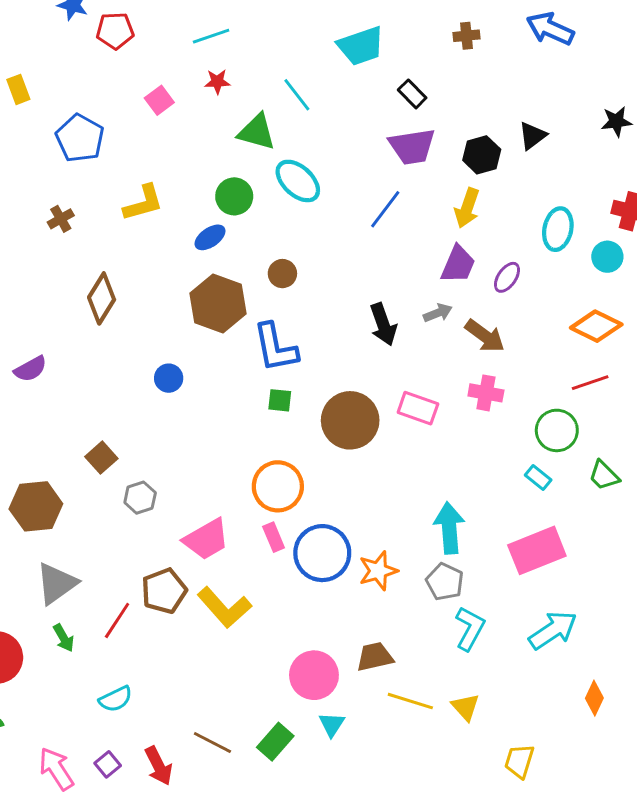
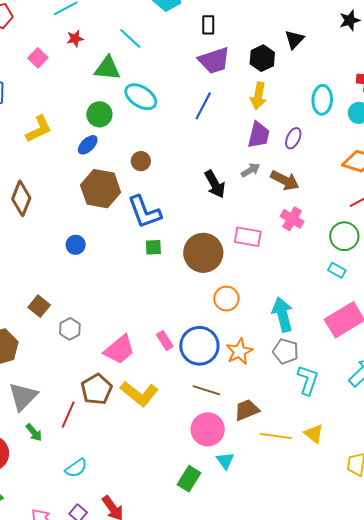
black rectangle: (412, 94) -> (208, 25), turned 54
pink cross: (486, 393) -> (292, 219), turned 30
orange circle: (278, 486) -> (226, 299), moved, size x0.7
brown line: (212, 742) -> (206, 390), moved

